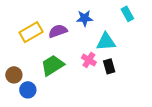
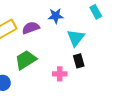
cyan triangle: (106, 42) -> (76, 38), turned -48
pink cross: (89, 60) -> (60, 74), moved, turned -32

